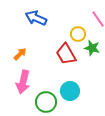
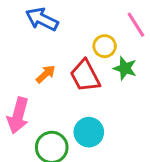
orange arrow: (20, 54) -> (46, 74), moved

